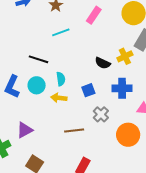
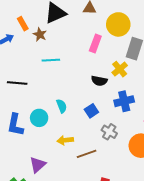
pink rectangle: (94, 15) -> (95, 43), moved
cyan line: (61, 32) -> (51, 60), turned 30
black line: (38, 59) -> (17, 83), moved
yellow arrow: (59, 98) -> (65, 140), moved

